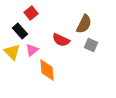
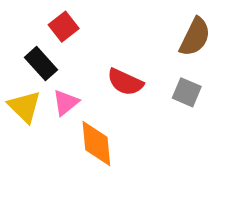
brown semicircle: (84, 24) -> (195, 37), moved

